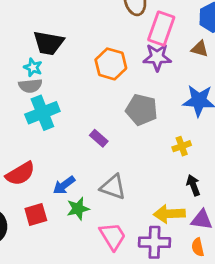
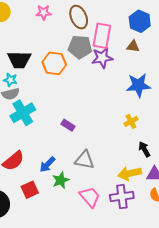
orange hexagon: (111, 64) -> (54, 63), moved
gray pentagon: (142, 110) -> (80, 47), moved

